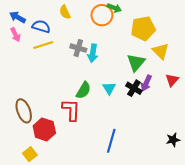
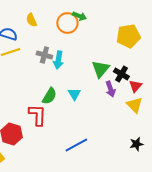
yellow pentagon: (143, 29) -> (128, 36), moved
yellow triangle: (161, 51) -> (134, 105), moved
purple arrow: (146, 83) -> (110, 89), turned -42
black cross: (134, 88) -> (121, 74), moved
blue line: (111, 141) -> (76, 145), turned 45

